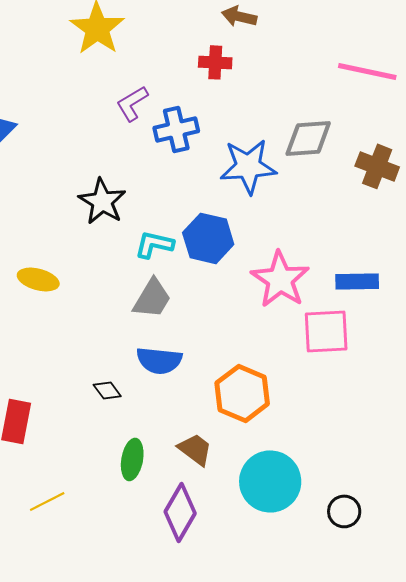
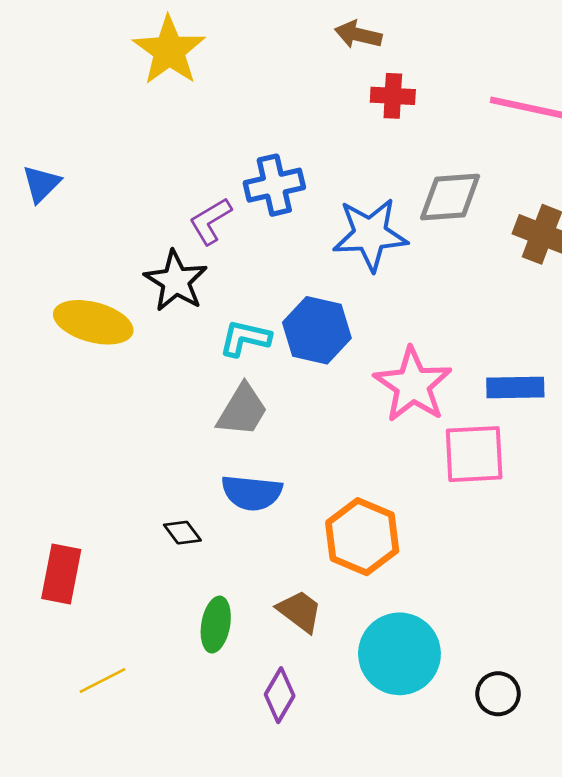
red cross: (215, 62) -> (393, 96), moved
purple L-shape: (132, 103) -> (210, 221), moved
yellow ellipse: (38, 279) -> (93, 322), moved, size x1.4
purple diamond: (180, 512) -> (280, 695), size x0.7

